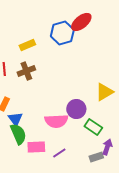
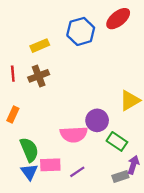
red ellipse: (81, 22) -> (118, 19), moved
blue triangle: (15, 119) -> (29, 172), moved

